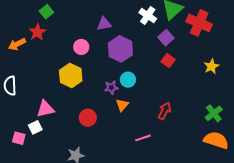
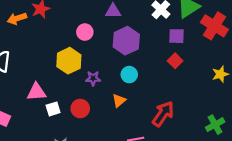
purple square: (166, 38) -> (177, 36), turned 35
purple star: (111, 87) -> (93, 78), moved
red arrow: (165, 111) -> (163, 114), size x1.4
white square: (35, 127) -> (53, 109), moved

